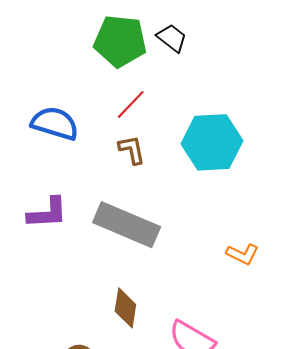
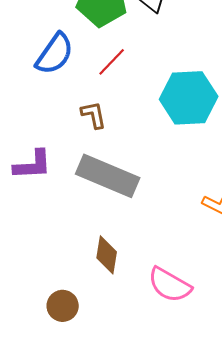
blue semicircle: (55, 123) -> (55, 54), moved, turned 108
brown L-shape: (132, 150) -> (94, 115), moved

